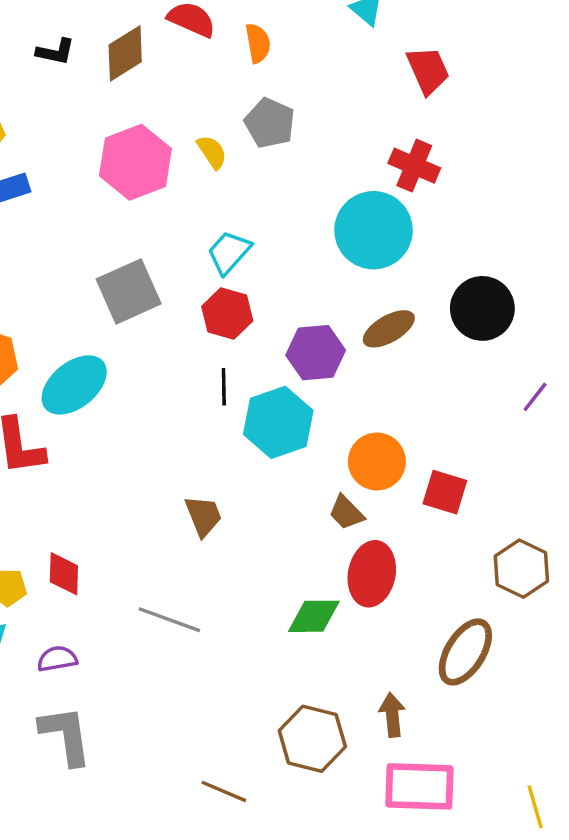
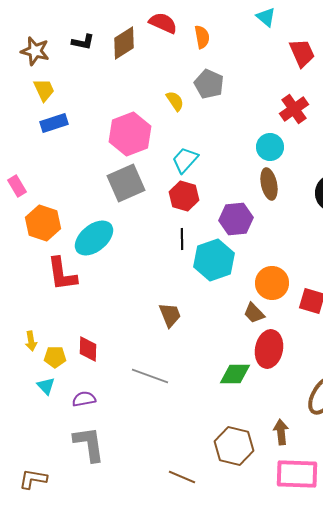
pink hexagon: (135, 162) -> (130, 134), moved
red cross: (414, 166) -> (294, 109), turned 32
cyan circle: (373, 230) -> (270, 147), size x0.6
brown ellipse: (389, 329) -> (269, 184), moved, turned -72

